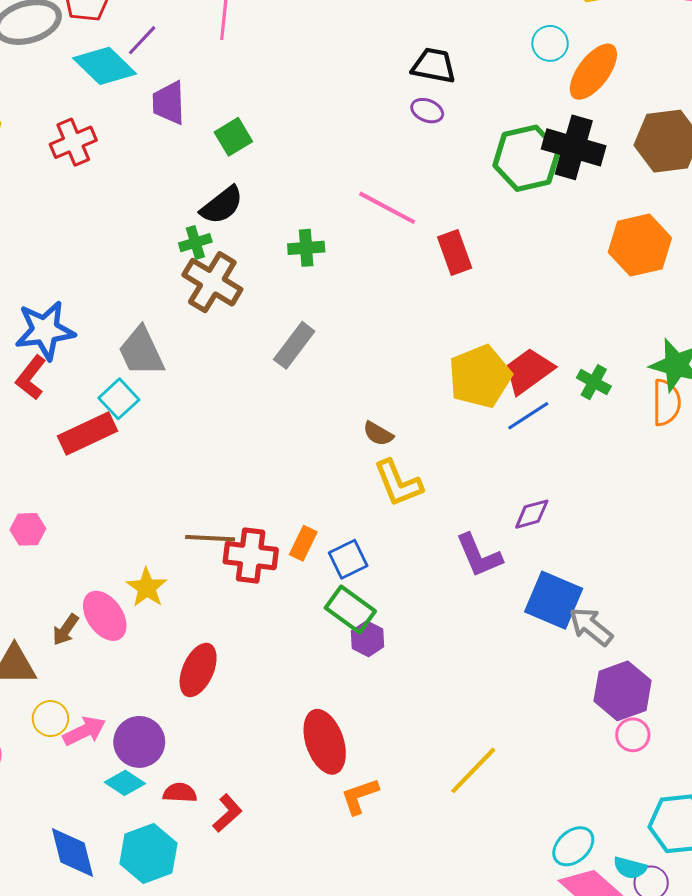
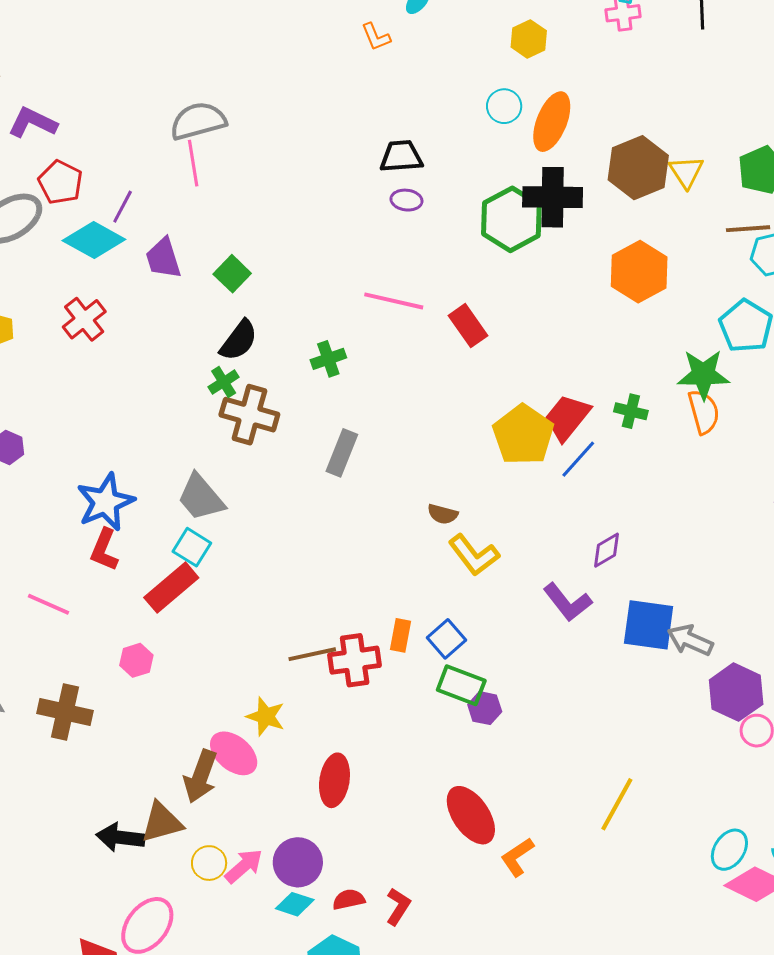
pink hexagon: (28, 529) -> (136, 660), moved
brown arrow: (66, 630) -> (201, 776), size x1.6

